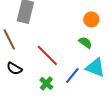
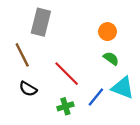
orange circle: (91, 19) -> (108, 32), moved
green cross: (46, 83) -> (65, 106), turned 32

